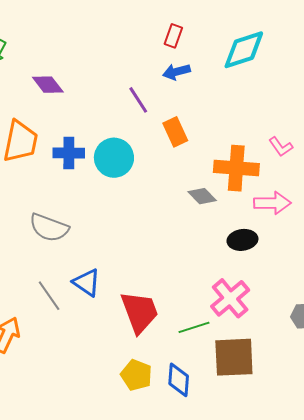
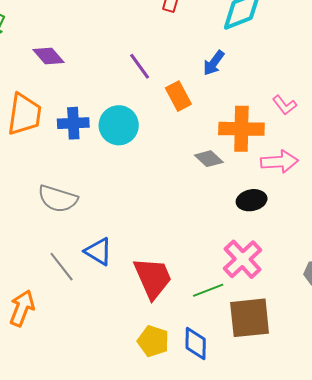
blue arrow: (176, 72) -> (214, 63), moved, turned -36

